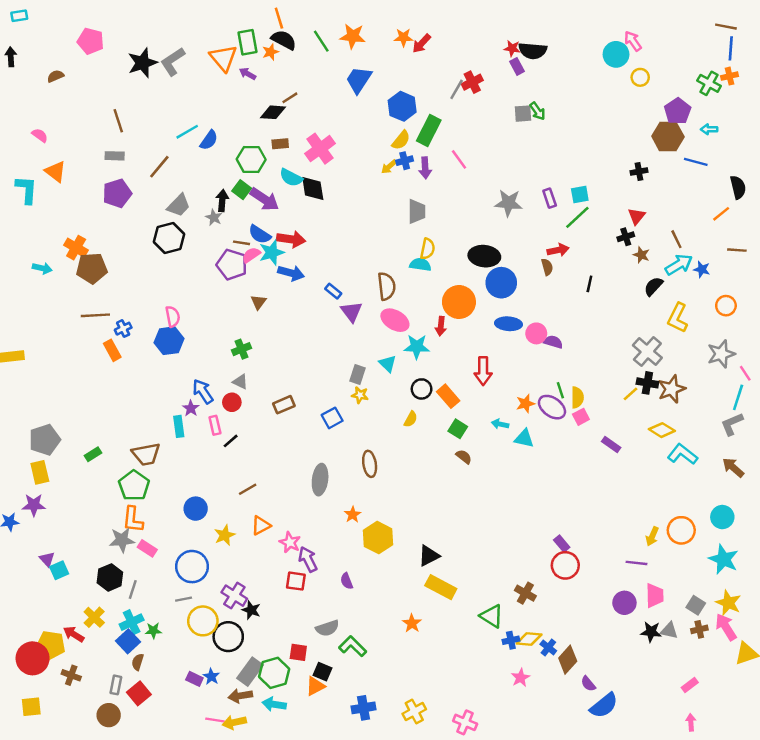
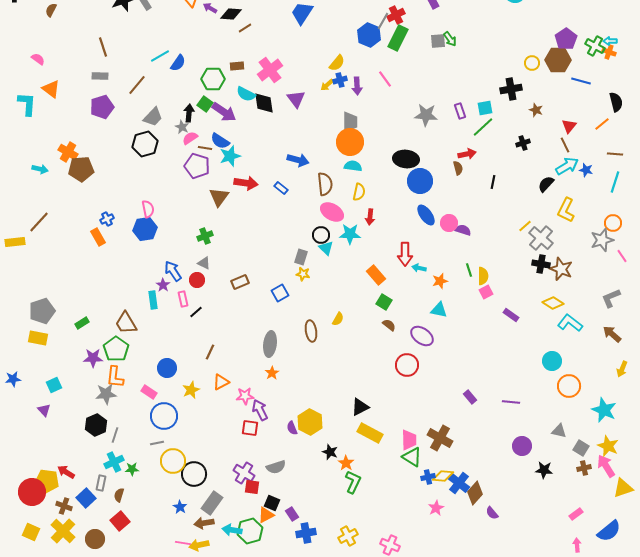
brown semicircle: (55, 76) -> (51, 10), turned -40
orange cross: (730, 76) -> (609, 52), moved, turned 32
yellow circle: (640, 77) -> (532, 63), moved
green cross: (709, 83) -> (595, 46), moved
blue hexagon: (402, 106) -> (369, 35), moved
black diamond: (273, 112) -> (231, 14), moved
cyan arrow: (709, 129) -> (610, 41), moved
green rectangle: (429, 130) -> (398, 38), moved
black cross: (639, 172) -> (511, 89), moved, size x1.5
red triangle: (637, 216) -> (569, 126), moved
red arrow: (291, 239) -> (246, 183), moved
yellow semicircle: (428, 249) -> (359, 192), moved
pink semicircle: (251, 255) -> (190, 138), moved
brown star: (641, 255) -> (536, 110), moved
blue arrow: (291, 273) -> (298, 160), moved
brown triangle: (258, 302) -> (219, 197), size x1.5
orange circle: (459, 302) -> (350, 142), moved
orange circle: (726, 306) -> (613, 223), moved
purple triangle: (351, 312) -> (296, 99), moved
brown line: (95, 315) -> (39, 222), moved, turned -45
blue ellipse: (508, 324) -> (426, 215), turned 50
black circle: (422, 389) -> (321, 235), moved
brown star: (672, 389) -> (561, 269), turned -30
yellow line: (631, 394) -> (525, 226), moved
cyan line: (738, 397) -> (615, 182), moved
purple ellipse: (552, 407) -> (422, 336), moved
yellow semicircle: (411, 419) -> (338, 319), moved
cyan arrow: (500, 424) -> (419, 268), moved
brown trapezoid: (146, 454) -> (126, 323), turned 70
yellow rectangle: (40, 472) -> (38, 338), turned -66
brown line: (248, 489) -> (210, 352), turned -35
purple star: (34, 505) -> (93, 358), moved
orange star: (353, 515) -> (272, 373), moved
cyan circle: (722, 517) -> (552, 361), moved
yellow arrow: (652, 536) -> (622, 369), moved
yellow hexagon: (378, 538) -> (310, 422), moved
pink star: (290, 542) -> (245, 396), turned -30
pink rectangle: (147, 548) -> (149, 392), moved
purple line: (637, 563) -> (511, 402), moved
red circle: (565, 565) -> (407, 365), moved
cyan square: (59, 570) -> (54, 385), moved
brown cross: (525, 593) -> (440, 438), size x1.4
purple cross: (234, 596) -> (244, 473), moved
pink trapezoid: (655, 596) -> (409, 440), moved
black star: (251, 610) -> (330, 452), moved
yellow cross: (94, 617) -> (63, 531), moved, size x1.4
gray triangle: (669, 631) -> (559, 431), moved
blue square: (128, 641) -> (86, 498), moved
green L-shape: (353, 646) -> (353, 482), moved, turned 70
blue cross: (548, 647) -> (459, 483), size x1.5
green hexagon: (274, 673) -> (250, 531), moved
purple rectangle: (194, 679) -> (292, 514), moved, turned 32
gray rectangle: (116, 685) -> (101, 483), moved
blue semicircle: (604, 705) -> (609, 531), moved
yellow square: (31, 707) -> (31, 532), turned 30

